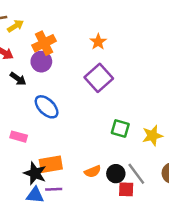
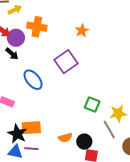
orange cross: (44, 43) -> (37, 27), turned 30
purple circle: (41, 62) -> (16, 38), moved
purple square: (99, 78) -> (66, 62), moved
gray line: (136, 174) -> (109, 129), moved

